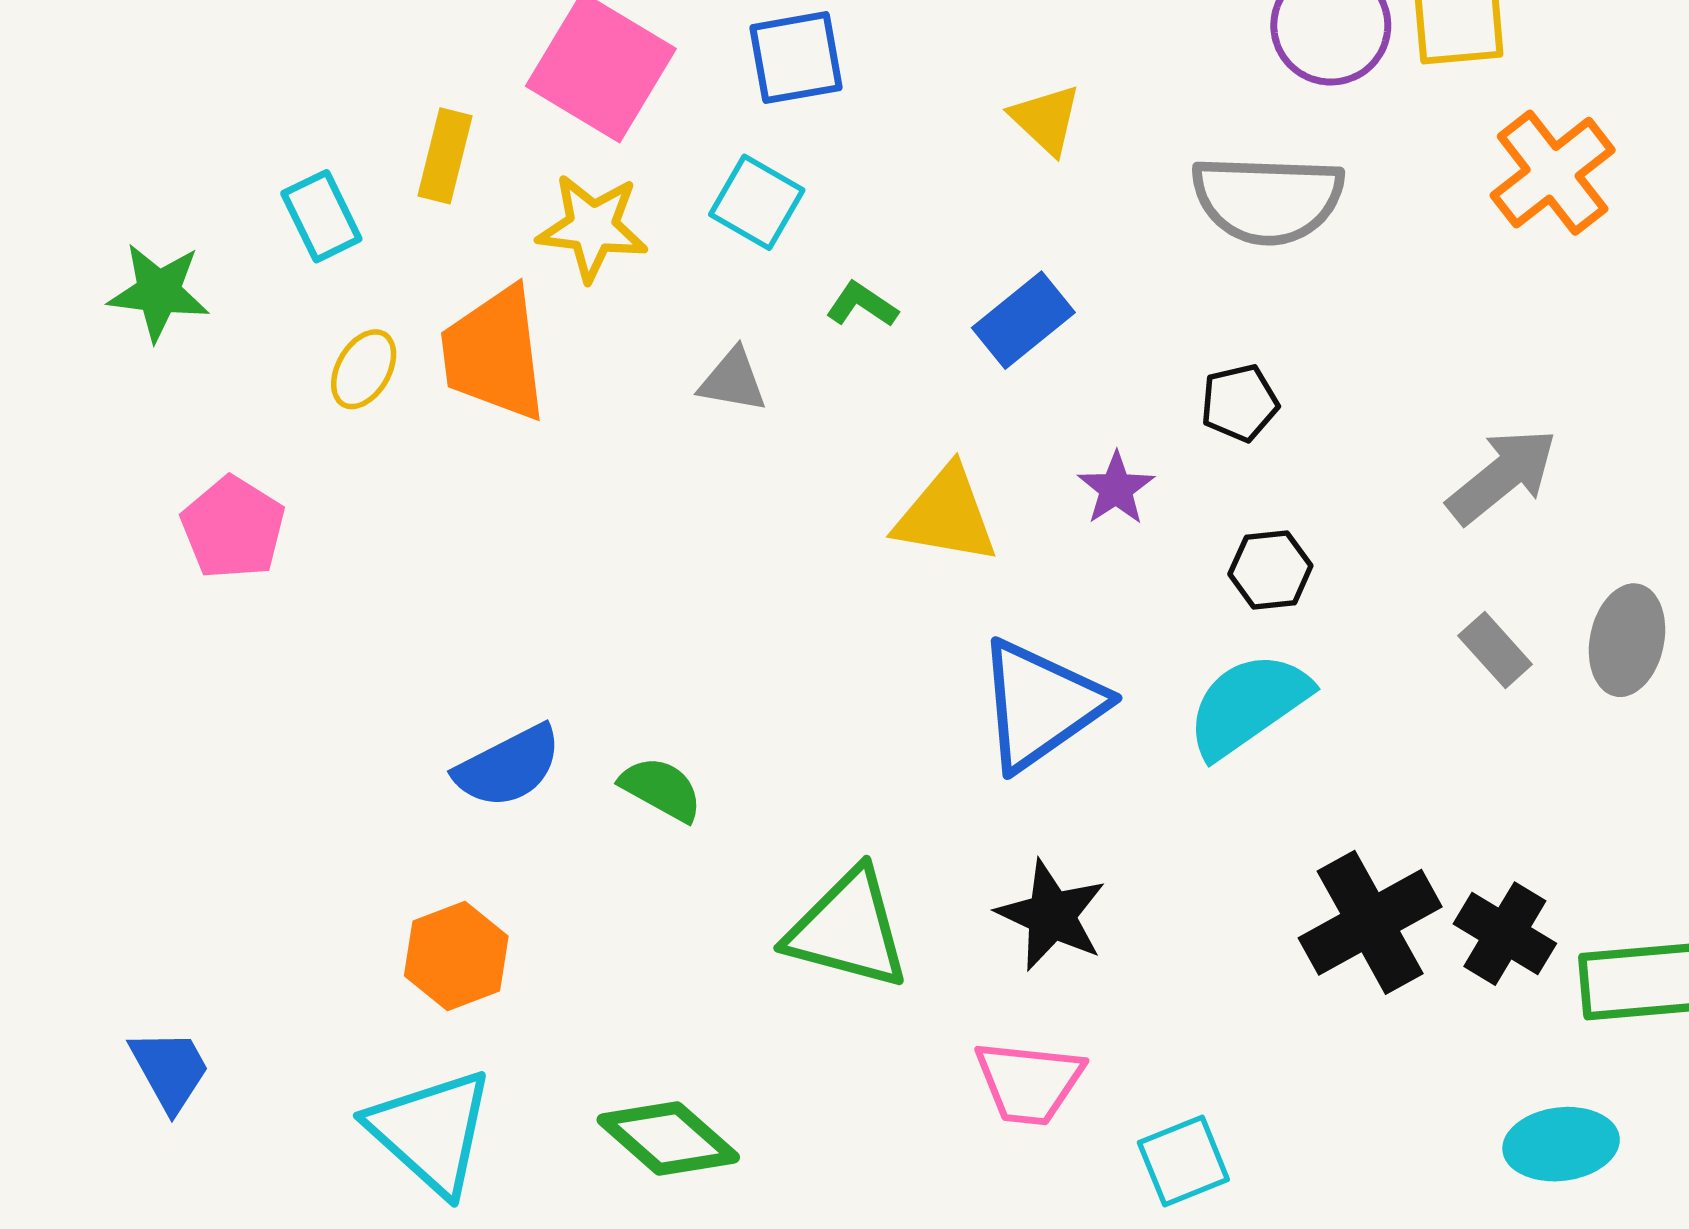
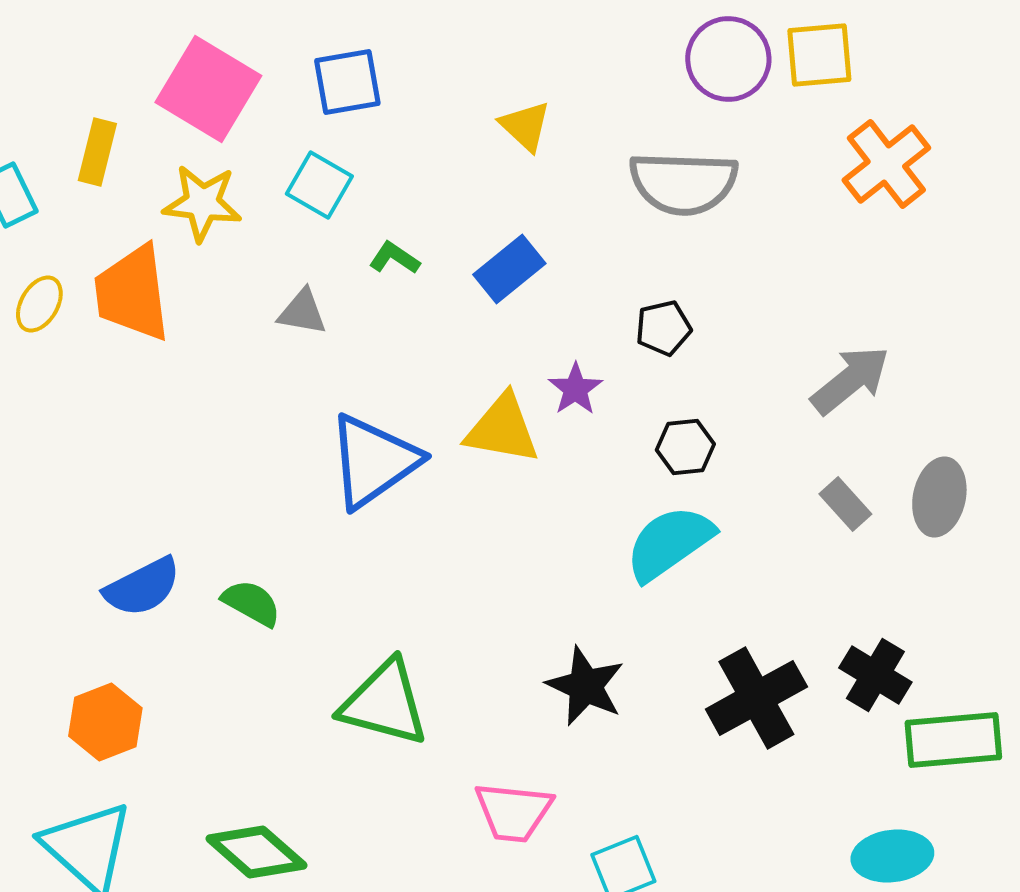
yellow triangle: (946, 515) -> (502, 429), moved
blue triangle: (1040, 705) -> (373, 461), moved
black star: (1051, 915) -> (585, 686), moved
black cross: (1505, 934) -> (875, 675), moved

